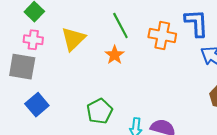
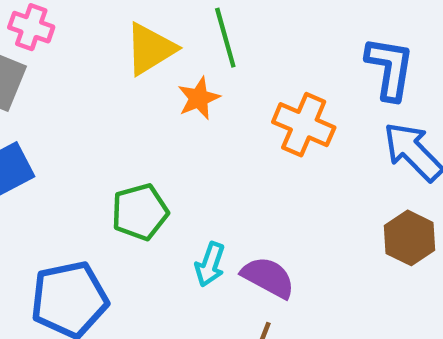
orange cross: (162, 35) -> (304, 125), moved
yellow triangle: (73, 39) -> (150, 49), moved

